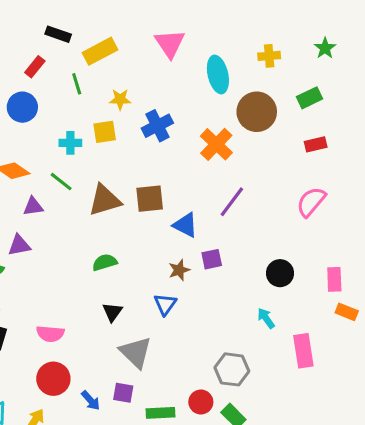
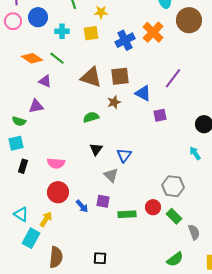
blue cross: (157, 126) -> (125, 40), moved
cyan cross: (70, 143) -> (62, 31), moved
orange cross: (216, 144) -> (153, 32), moved
green line: (61, 182) -> (57, 58), moved
brown triangle: (105, 200) -> (91, 77), turned 35
purple triangle: (33, 206) -> (45, 81), turned 32
brown star: (179, 270) -> (114, 102), moved
blue triangle: (165, 304) -> (124, 155), moved
gray triangle: (136, 352) -> (111, 175), size x0.7

